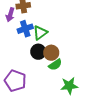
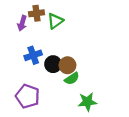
blue cross: (25, 29) -> (33, 55), moved
green triangle: (40, 33) -> (55, 21), moved

